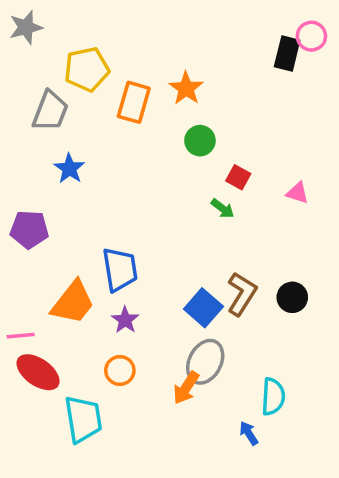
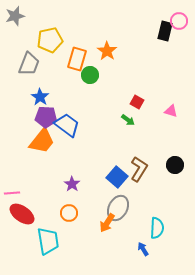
green circle: (200, 141) -> (90, 75), moved
purple pentagon: (29, 229) -> (46, 117), moved
blue trapezoid: (120, 269) -> (67, 125), moved, turned -44
black circle: (292, 297) -> (175, 165), moved
orange trapezoid: (73, 303) -> (42, 141), moved

